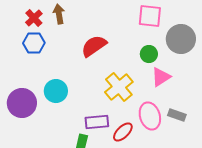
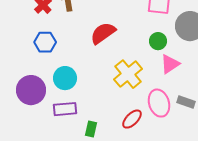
blue hexagon: (34, 43) -> (45, 42), moved
purple rectangle: (97, 122) -> (65, 109), moved

